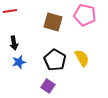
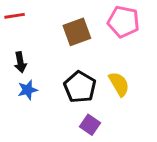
brown square: (53, 22) -> (77, 32), turned -36
purple square: (48, 86) -> (90, 125), moved

